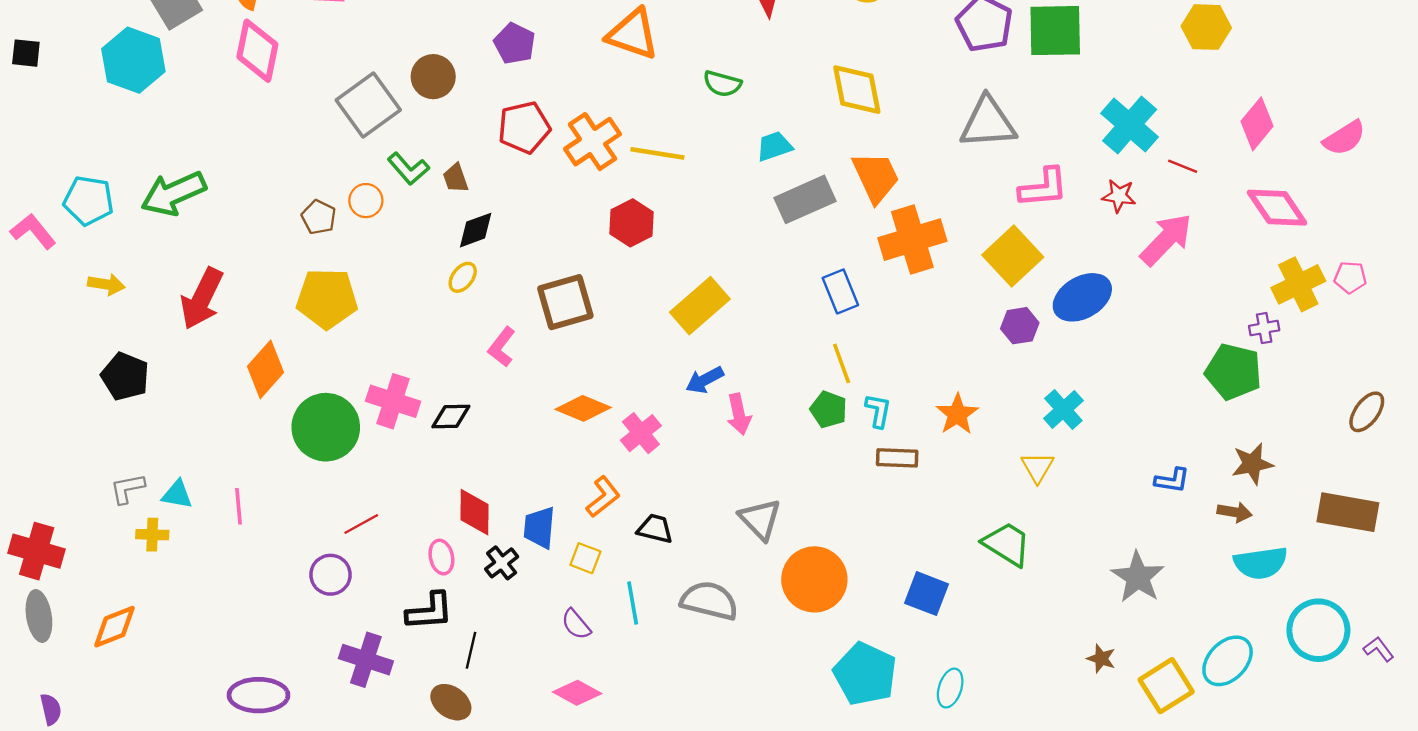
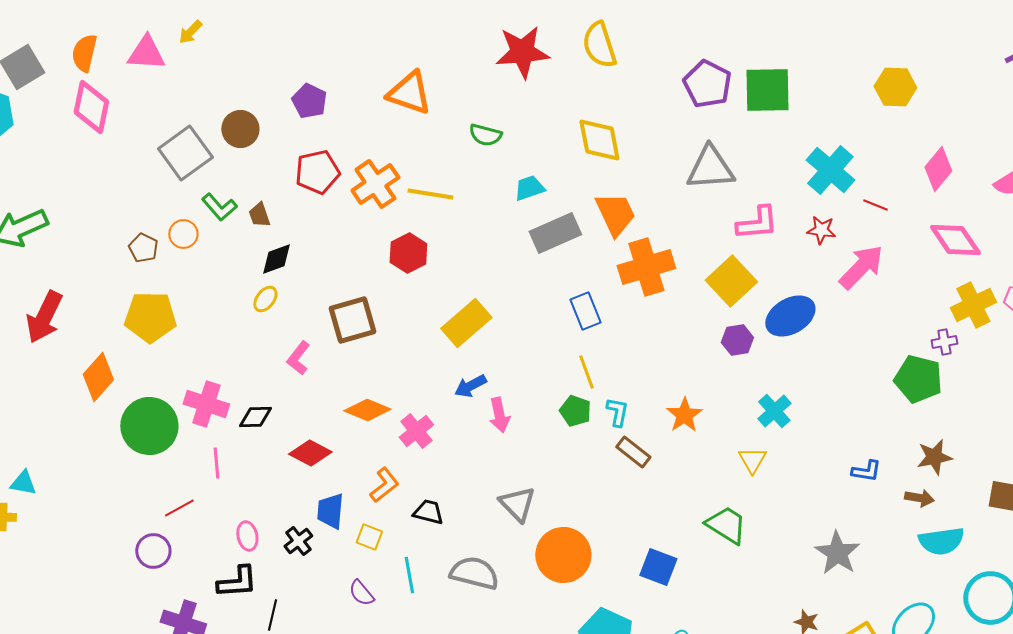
brown rectangle: (897, 458) -> (633, 452), turned 36
pink line: (238, 506) -> (216, 463), moved
red diamond: (474, 512) -> (310, 453), moved, turned -63

